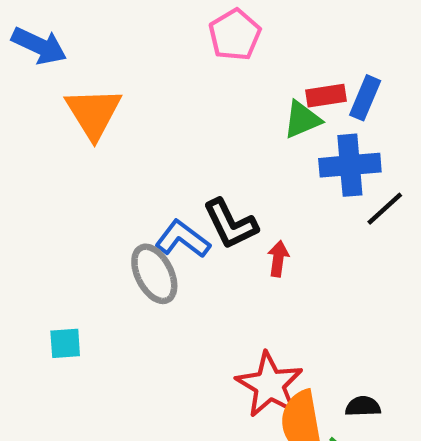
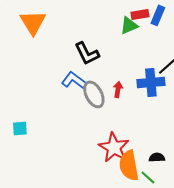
blue cross: (350, 165) -> (151, 82), moved
black L-shape: (230, 224) -> (87, 53), moved
gray ellipse: (154, 274) -> (94, 94), moved

